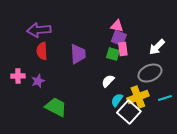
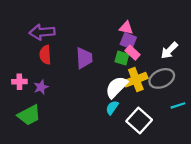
pink rectangle: (123, 49) -> (133, 53), turned -40
white semicircle: (108, 81) -> (116, 87), size x1.6
yellow cross: (138, 97) -> (136, 80), moved
cyan semicircle: (117, 100) -> (112, 108), moved
green trapezoid: (56, 107) -> (29, 115), moved, turned 125

